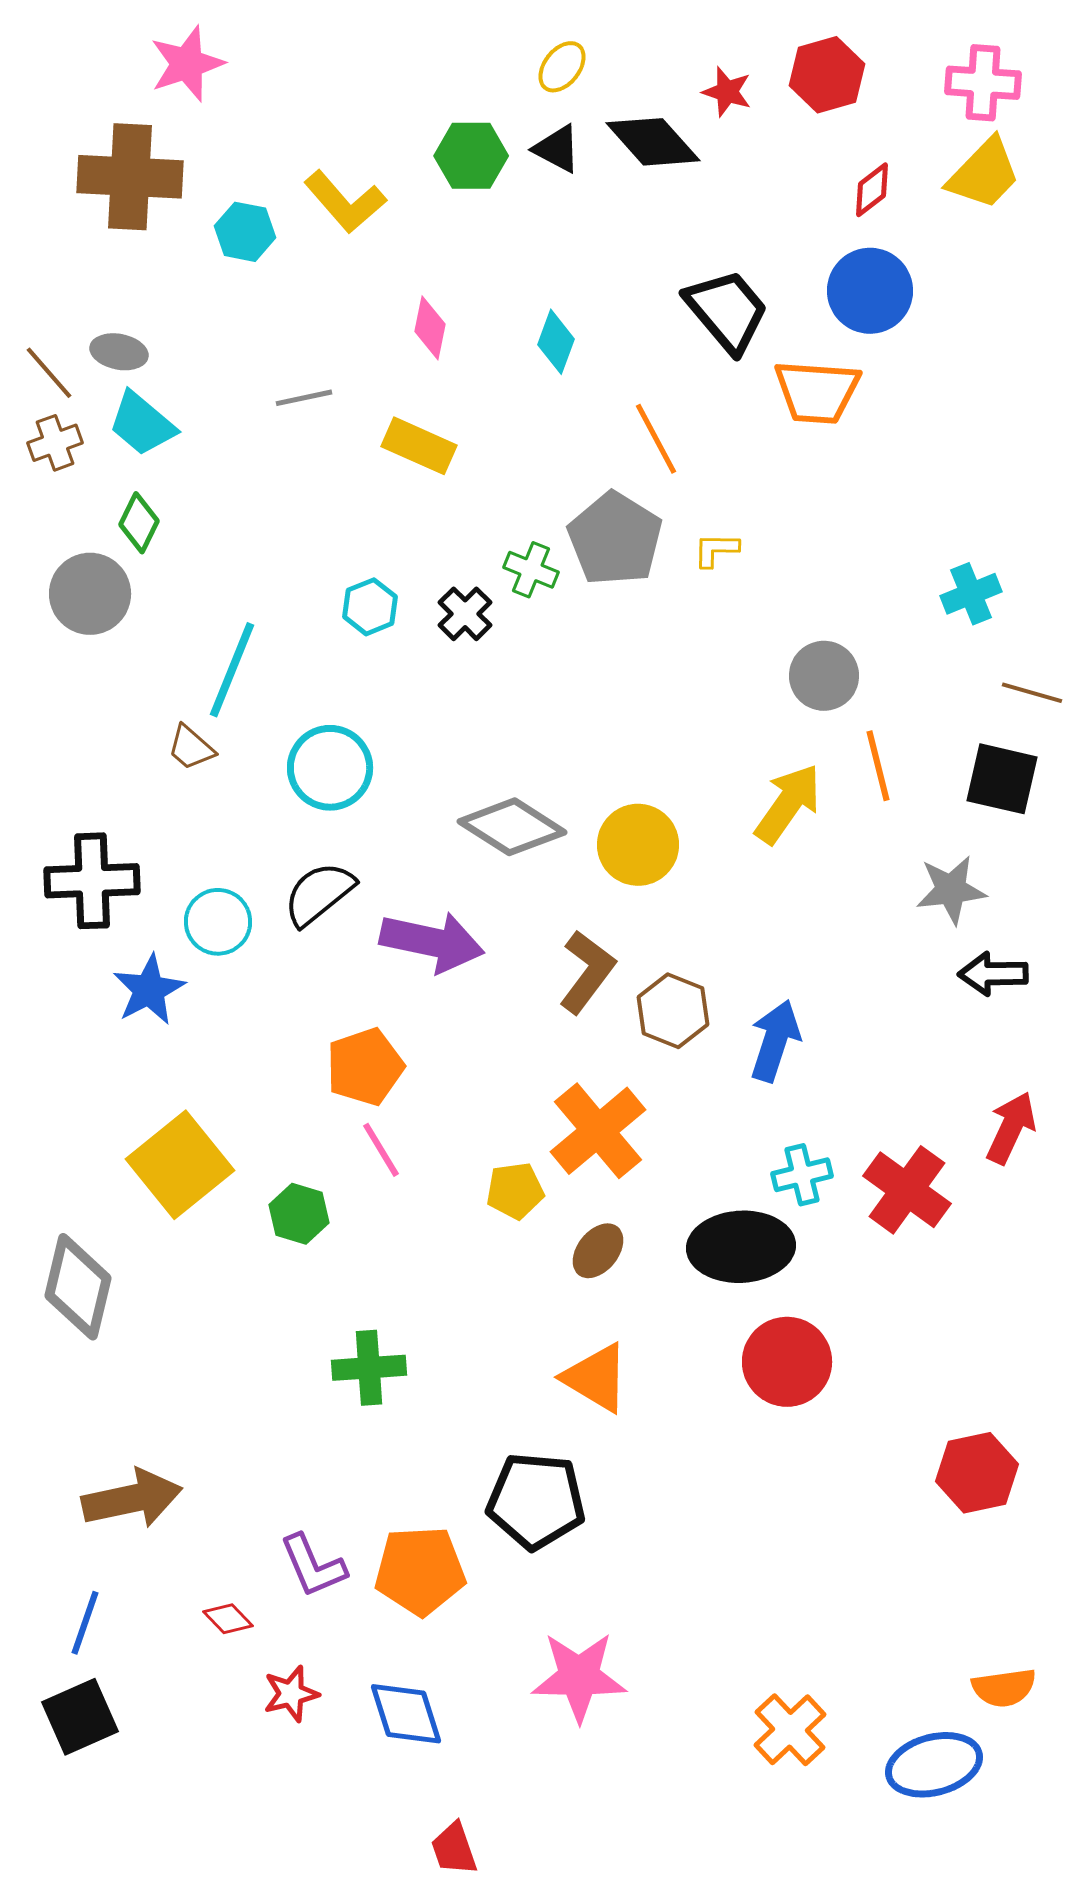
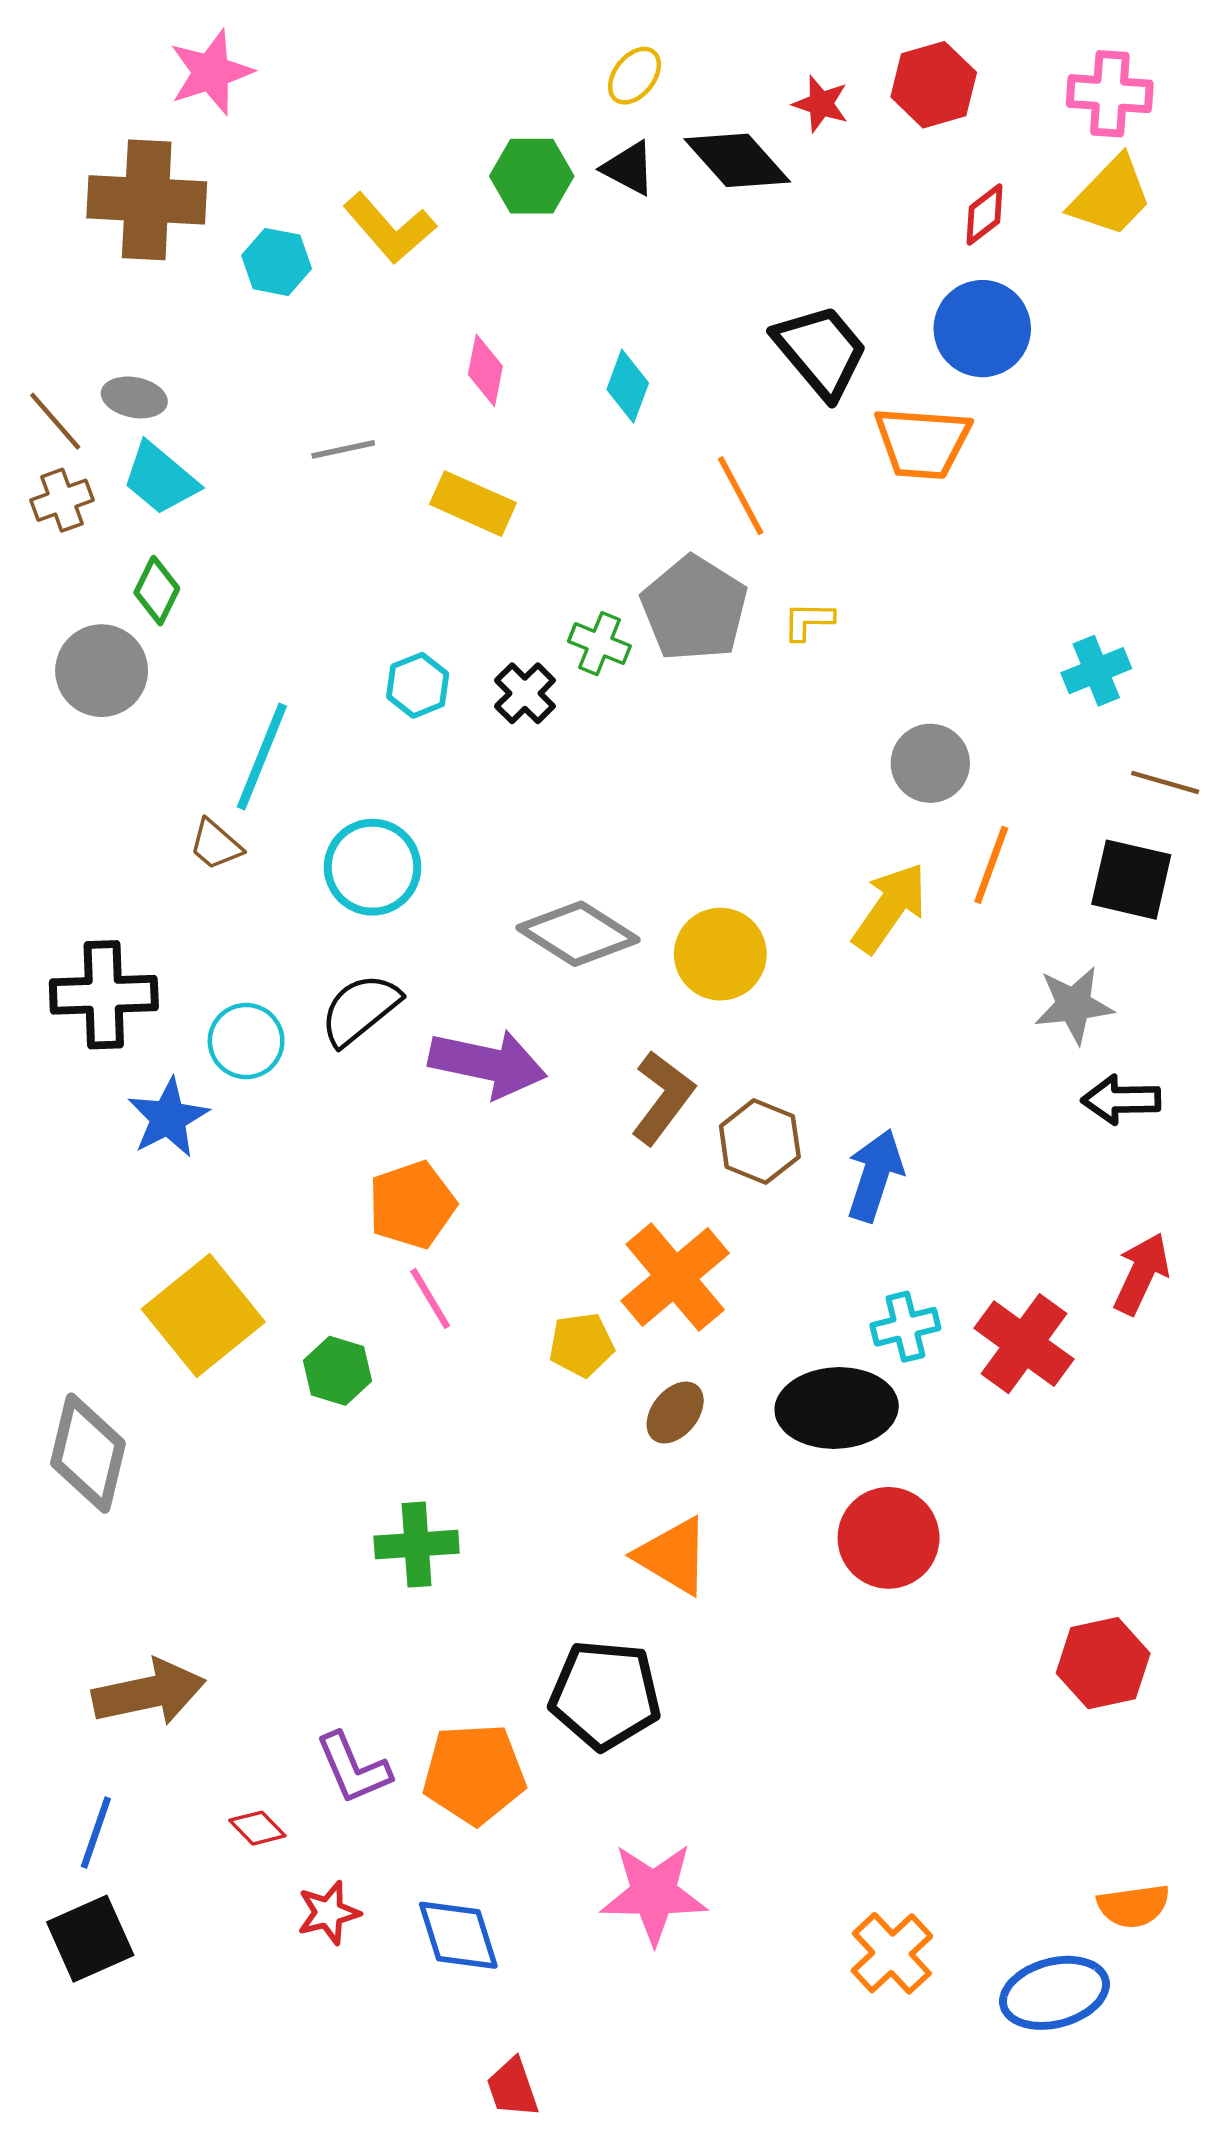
orange line: (878, 766) -> (991, 865), turned 34

